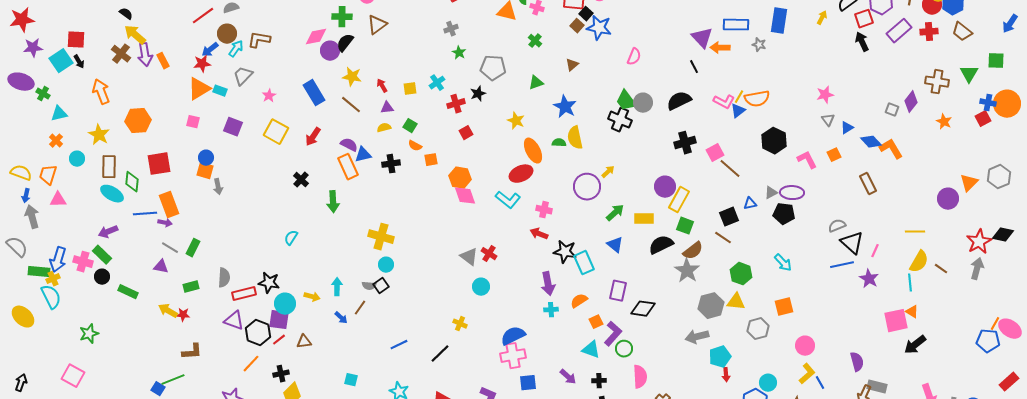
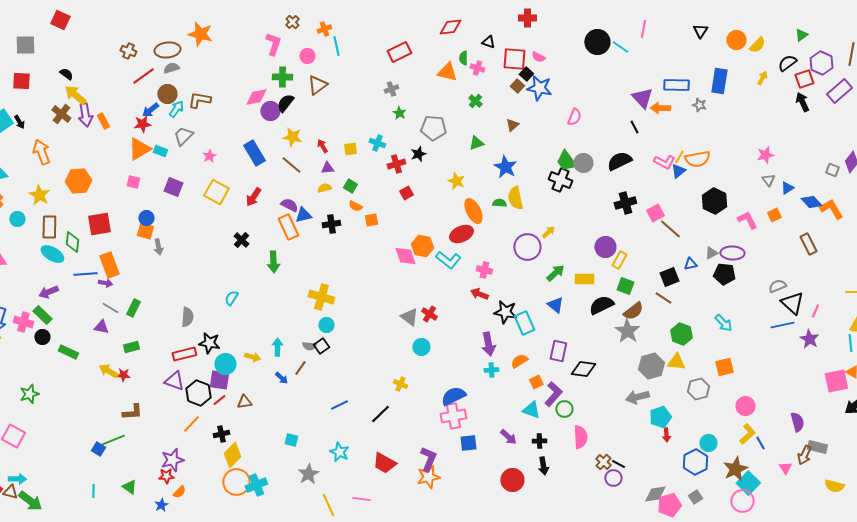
red square: (76, 40) -> (21, 81), moved
cyan cross: (437, 83) -> (377, 143), turned -35
orange hexagon: (460, 178) -> (422, 246), moved
yellow rectangle: (679, 200) -> (619, 260), size x0.7
gray semicircle: (224, 278) -> (187, 317), moved

